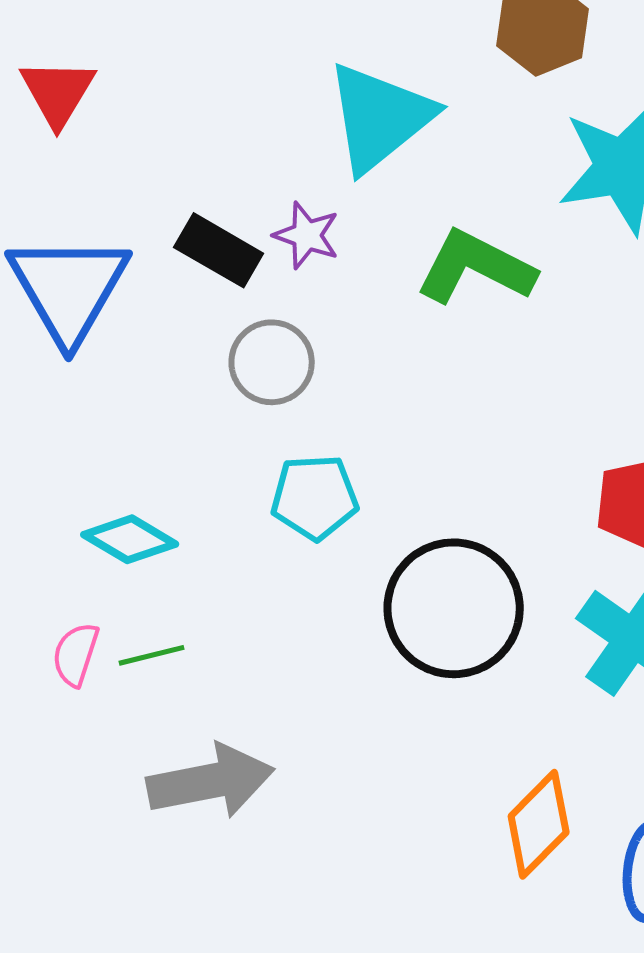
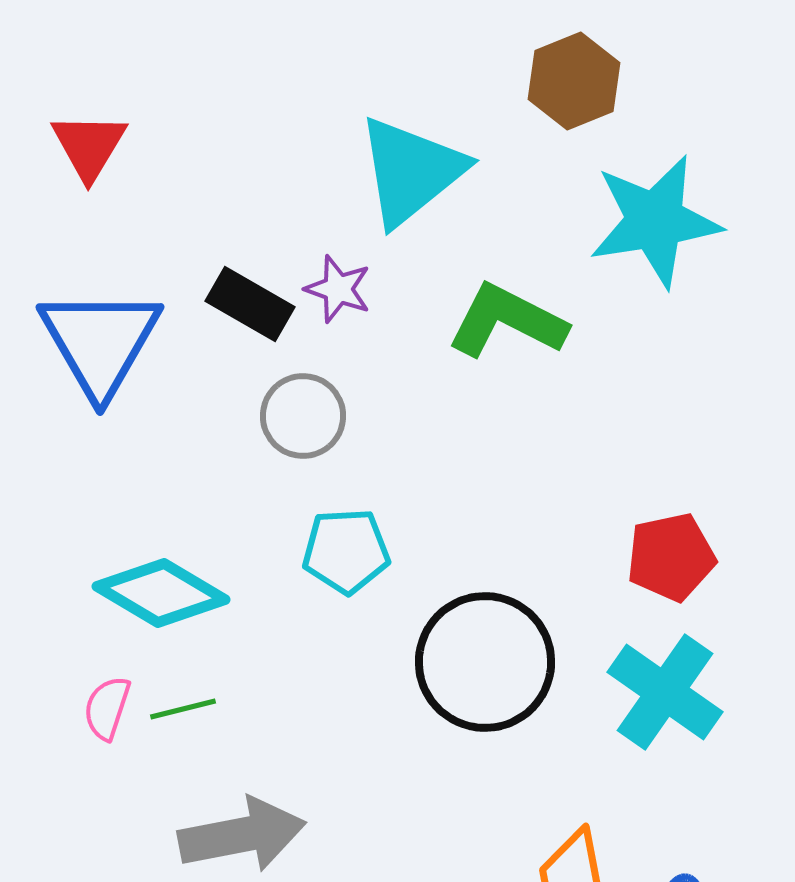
cyan diamond: (130, 539) -> (161, 593), size x1.4

